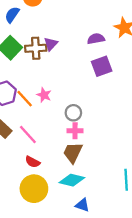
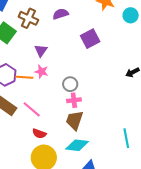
purple semicircle: (96, 39) -> (61, 14), moved
purple triangle: (51, 44) -> (41, 51), moved
brown cross: (36, 48) -> (28, 18), moved, turned 36
orange line: (25, 99) -> (24, 77), turned -36

